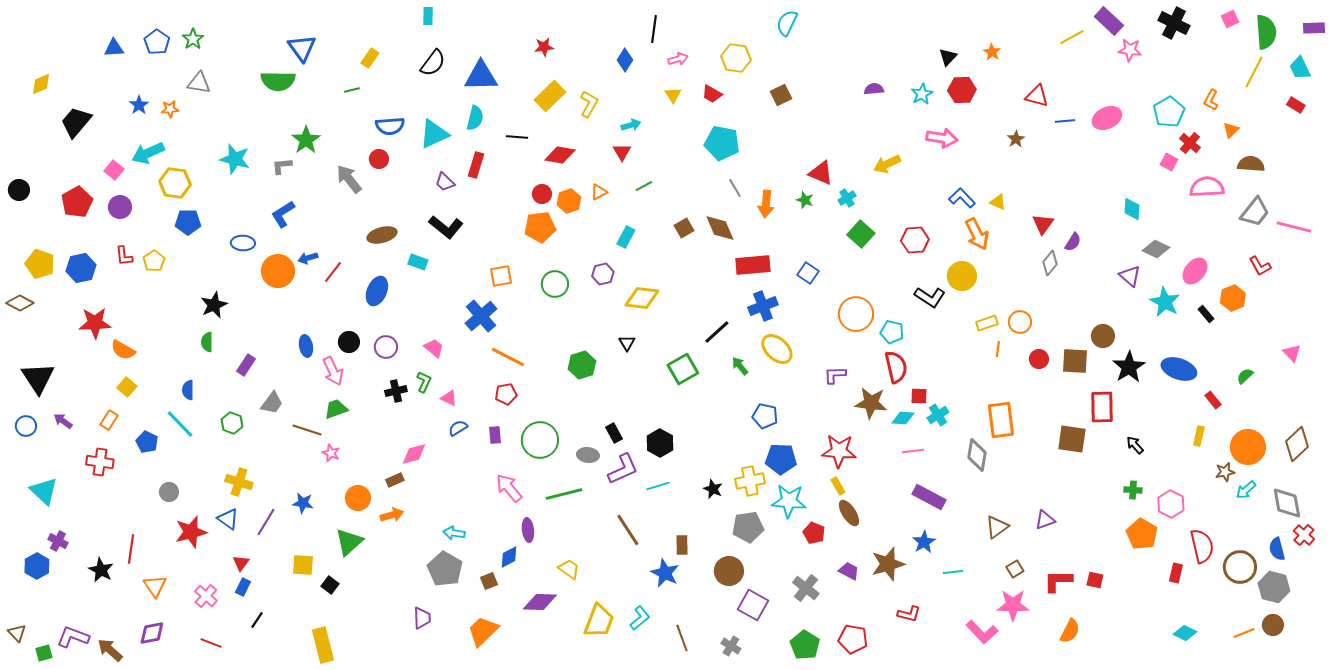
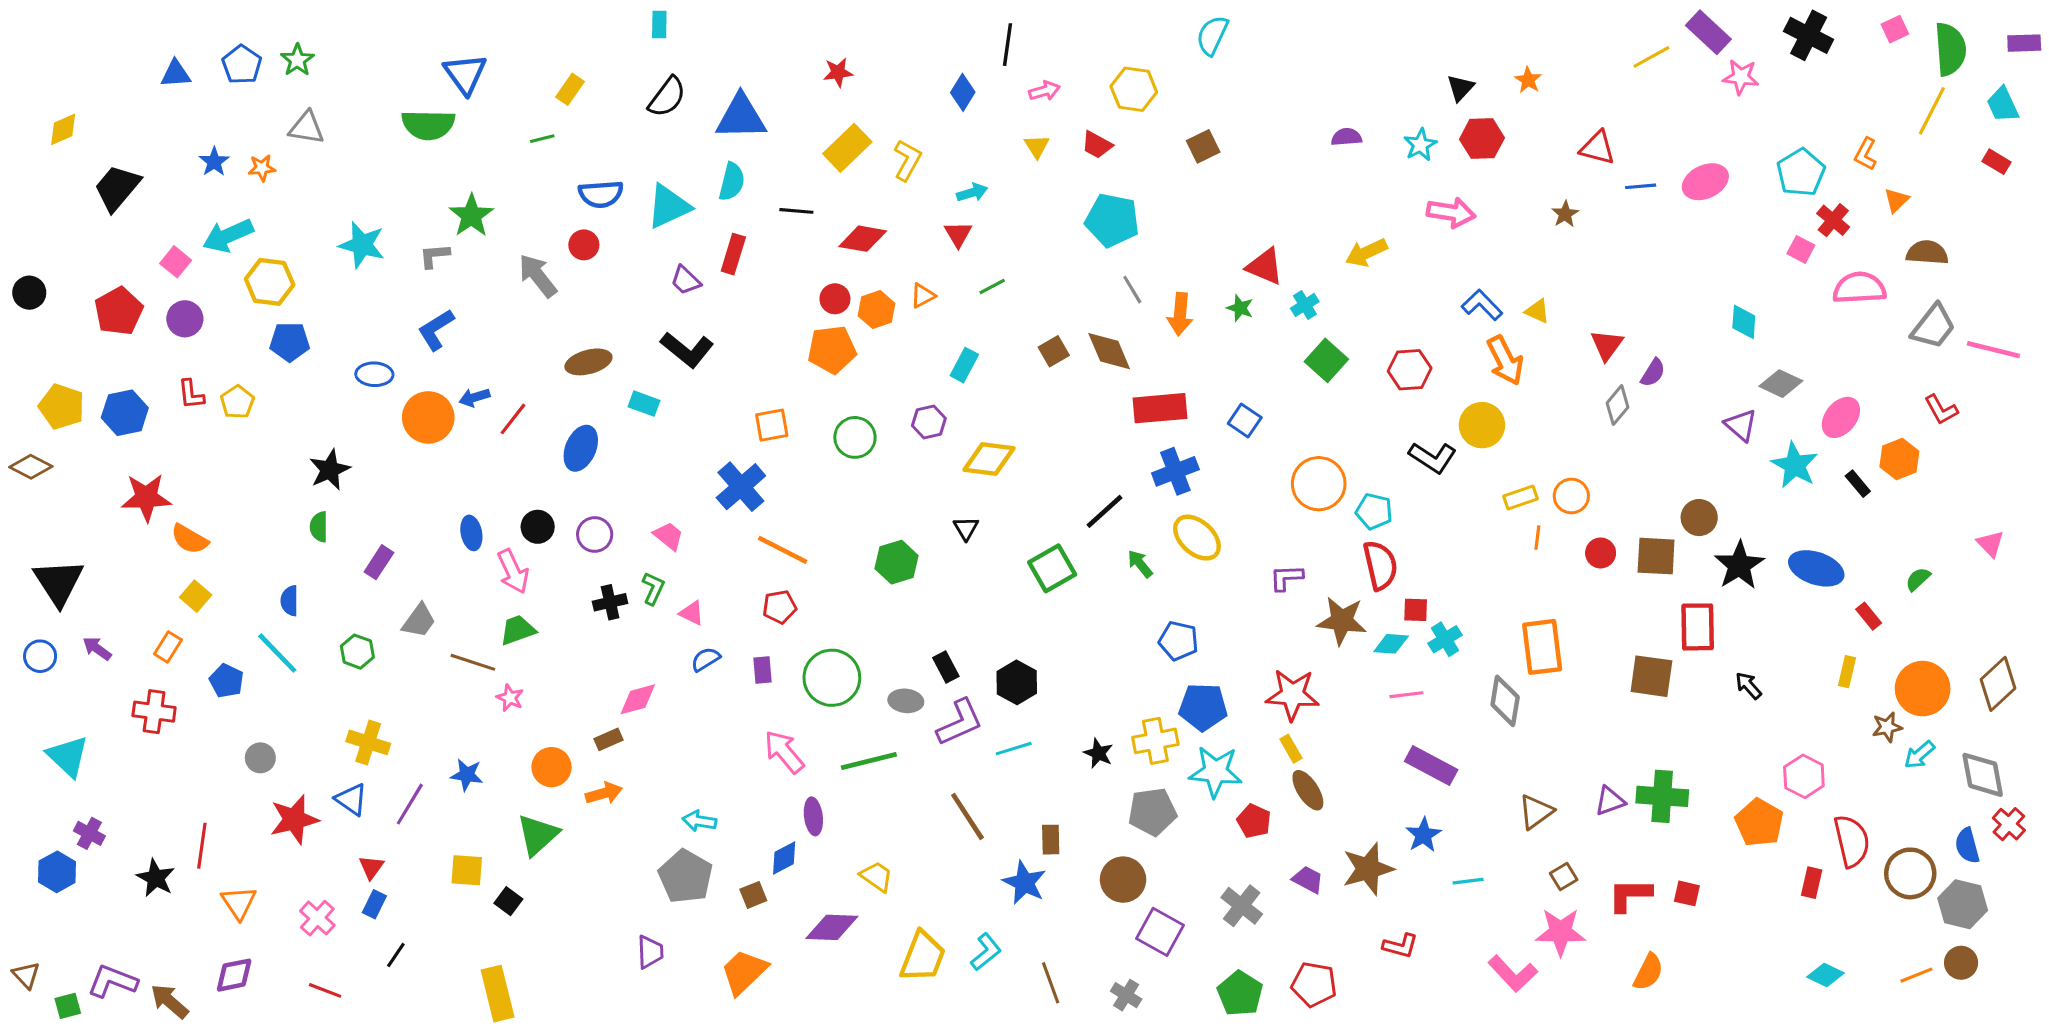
green cross: (1133, 490) -> (1662, 796), moved, size x1.8

